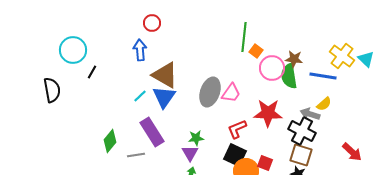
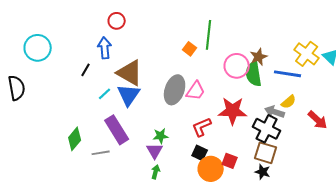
orange square: (256, 51) -> (190, 49), moved
brown star: (294, 59) -> (259, 57), turned -30
black line: (92, 72) -> (86, 70), moved
red arrow: (352, 152) -> (318, 120), moved
black square: (235, 155) -> (200, 153), size x0.7

